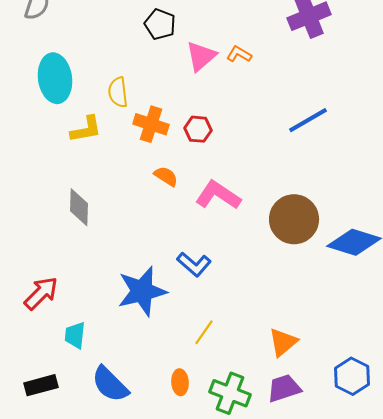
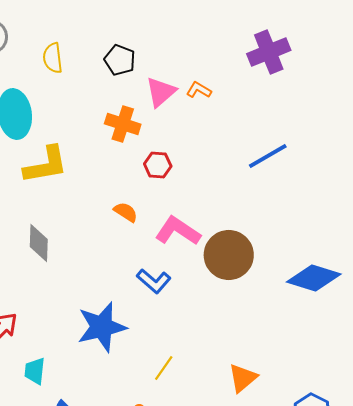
yellow semicircle: (118, 92) -> (53, 58), moved
orange cross: (151, 124) -> (123, 124), moved
yellow L-shape: (86, 129) -> (46, 165), size x1.4
brown circle: (294, 219) -> (229, 255), moved
blue L-shape: (194, 264) -> (154, 281), moved

